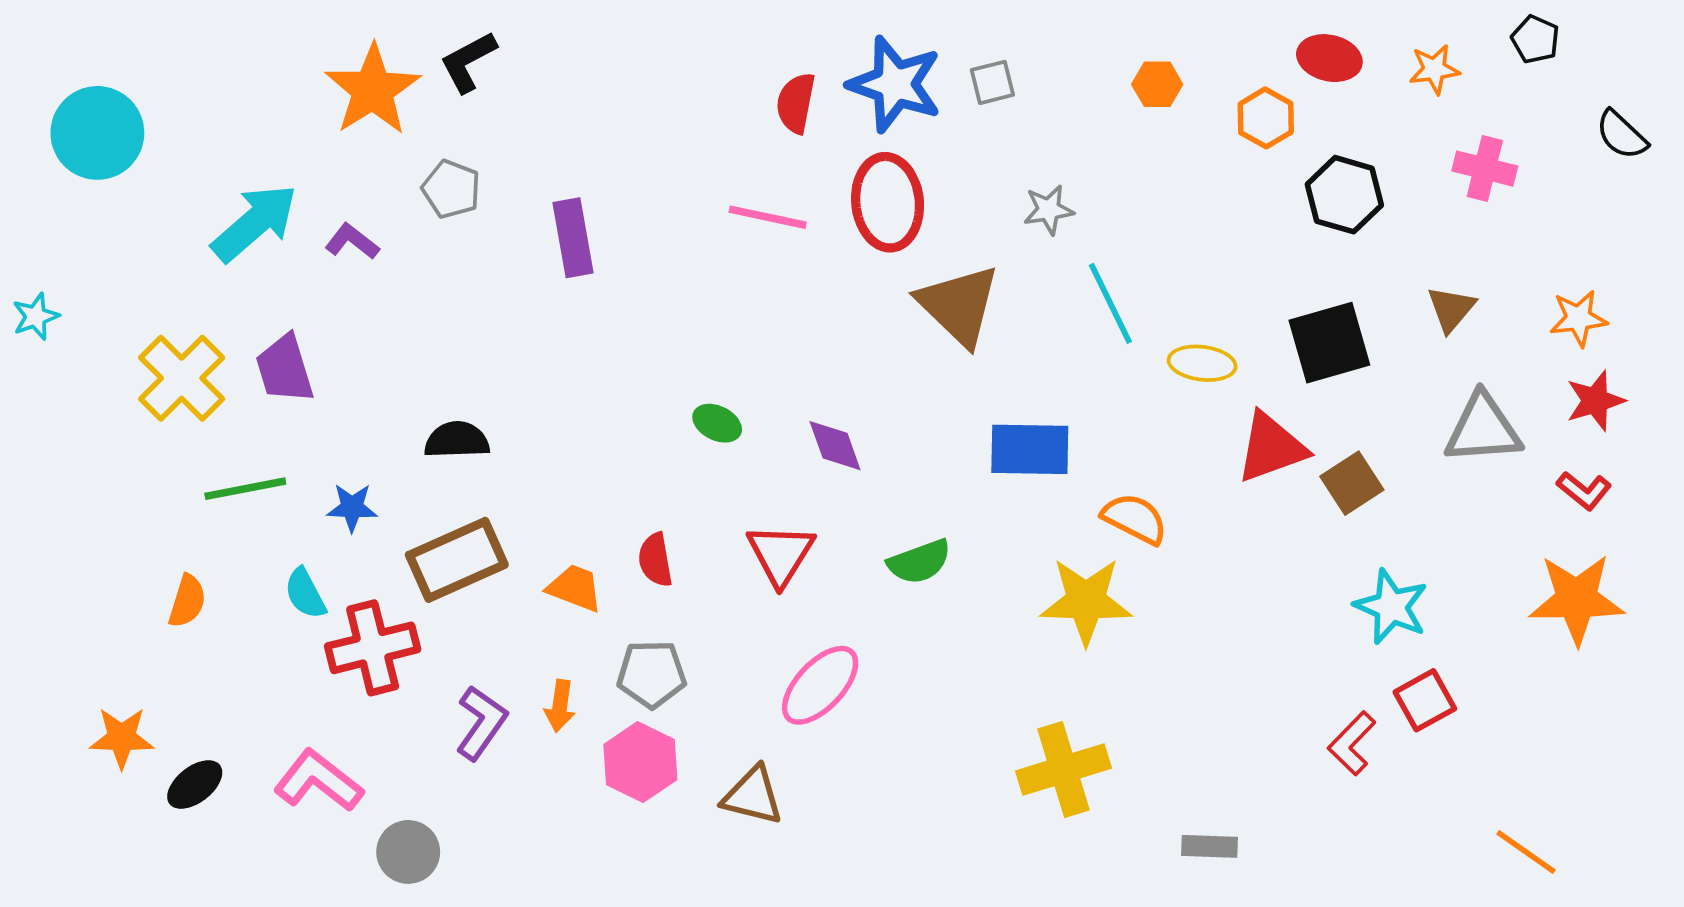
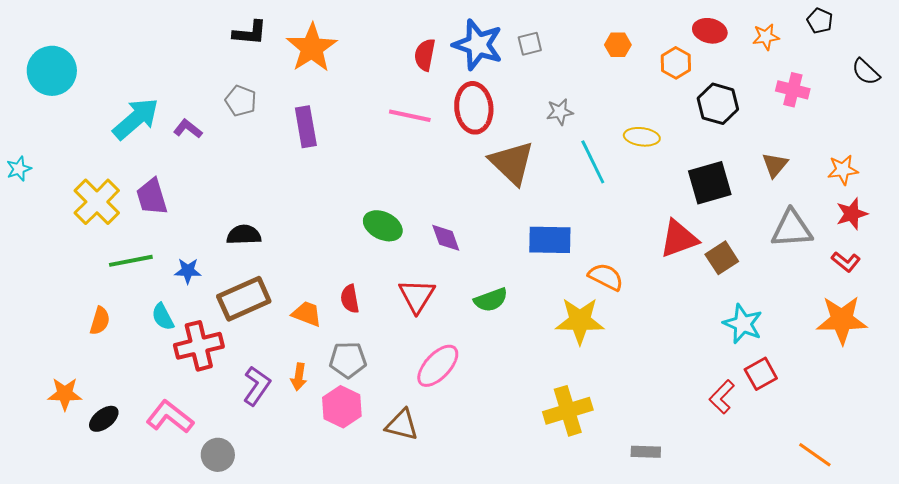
black L-shape: (468, 62) -> (250, 33), turned -147
orange star: (373, 90) -> (312, 48), moved
yellow ellipse: (1202, 363) -> (642, 137), moved
green ellipse: (717, 423) -> (383, 226), size x1.5

